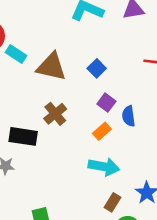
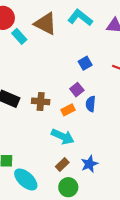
brown triangle: (51, 67) -> (45, 24), moved
blue square: (97, 68) -> (85, 63), moved
brown cross: (55, 114) -> (41, 101), moved, turned 30

